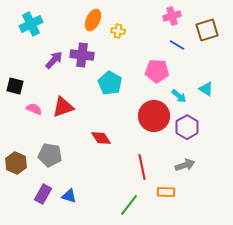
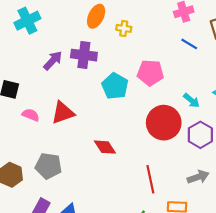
pink pentagon: (157, 71) -> (150, 73), moved

